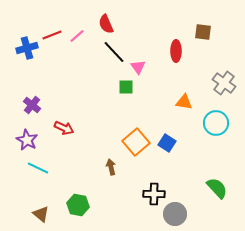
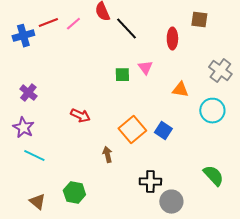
black line: (114, 52) -> (126, 29), moved
pink triangle: (138, 67) -> (145, 68), moved
red arrow: (64, 128) -> (80, 116), moved

